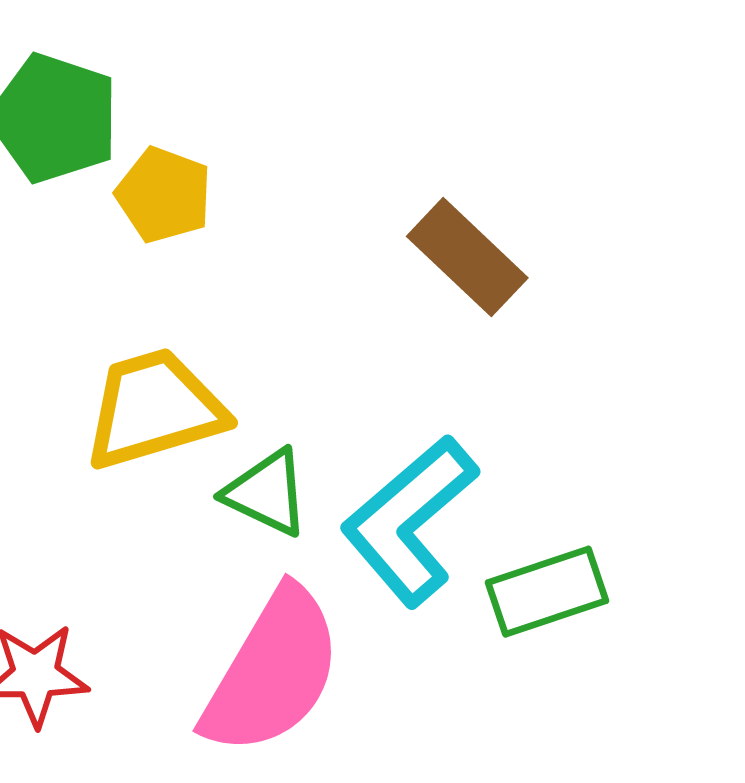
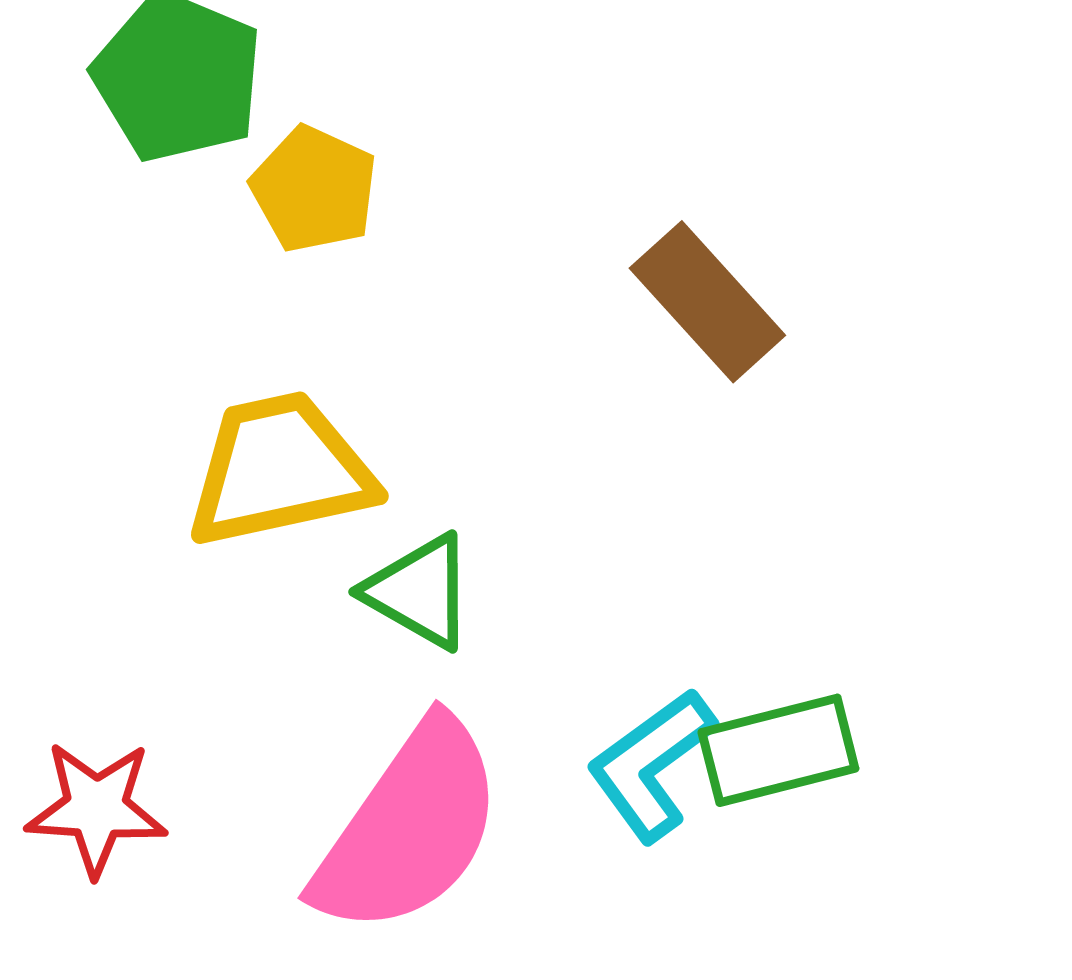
cyan L-shape: (409, 521) -> (651, 765), moved, size x0.7

